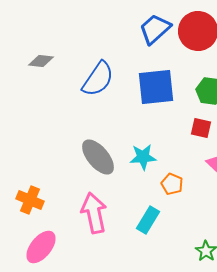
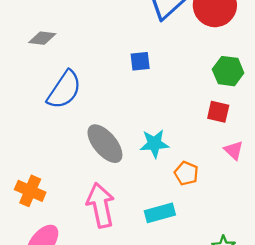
blue semicircle: (98, 79) -> (64, 90), moved
blue square: (156, 87) -> (140, 61), moved, size x0.5
cyan rectangle: (148, 220) -> (160, 213), turned 44

